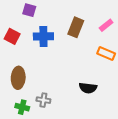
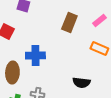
blue cross: (43, 36) -> (35, 56), moved

